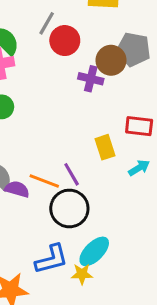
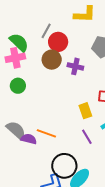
brown circle: (111, 60) -> (52, 60), moved
purple line: (72, 174) -> (87, 137), moved
black circle: (69, 208) -> (64, 166), moved

